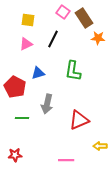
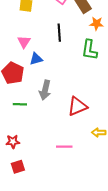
black line: (53, 39) -> (59, 33), moved, turned -30
pink triangle: (26, 44) -> (24, 42), moved, turned -32
green L-shape: (73, 71) -> (89, 50), moved

